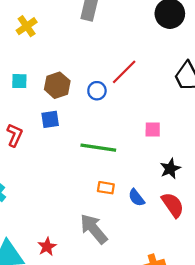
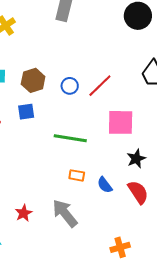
red line: (124, 72) -> (100, 86), moved
pink square: (153, 130) -> (121, 122), size x1.8
red star: (47, 247) -> (24, 213), moved

